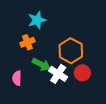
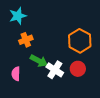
cyan star: (37, 20) -> (18, 16), moved
orange hexagon: (71, 51) -> (80, 41), moved

